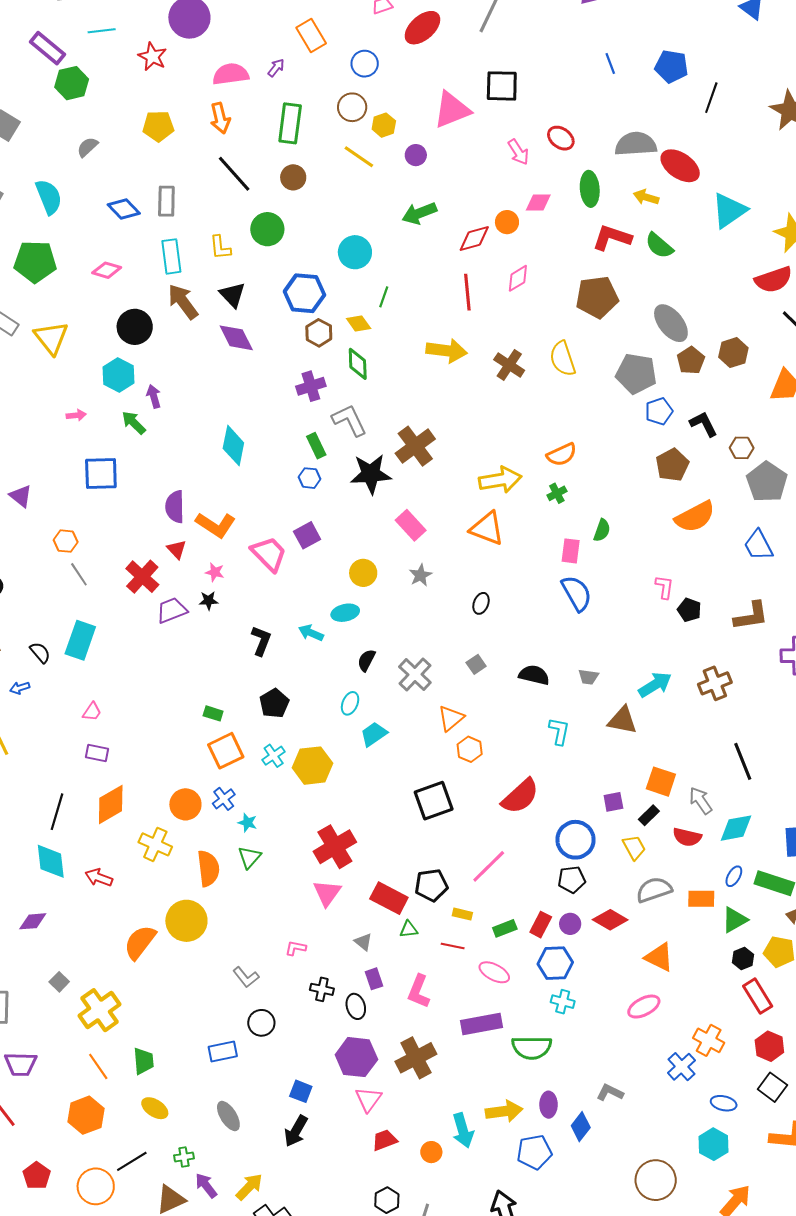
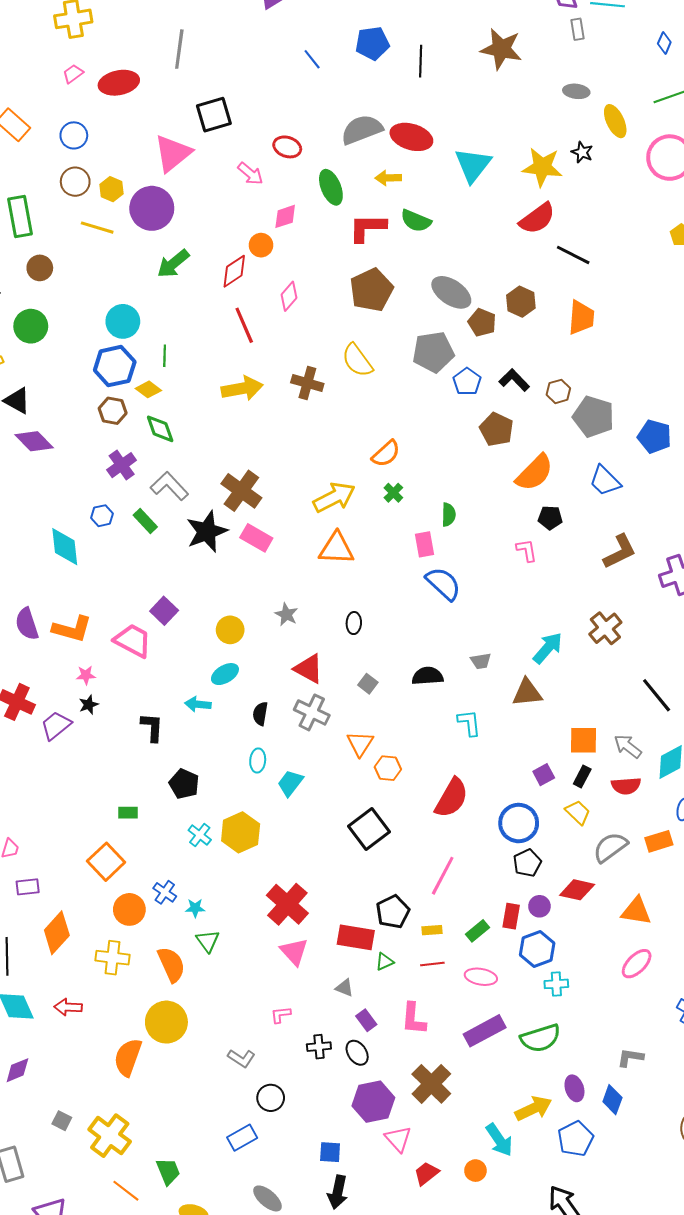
red ellipse: (422, 28) -> (119, 83), turned 48
purple circle: (416, 155) -> (152, 208), size x2.0
blue hexagon: (304, 293) -> (115, 366), moved
blue hexagon: (309, 478) -> (102, 516), moved
pink rectangle: (411, 525) -> (256, 538), moved
red triangle: (177, 549) -> (309, 669), moved, size x1.5
black pentagon: (689, 610) -> (550, 518), moved
orange square: (226, 751) -> (106, 862), moved

